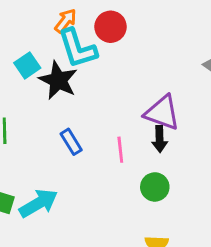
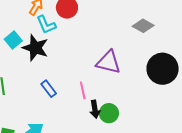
cyan L-shape: (77, 48) -> (46, 25), size x0.7
black arrow: (160, 139) -> (95, 109), moved

